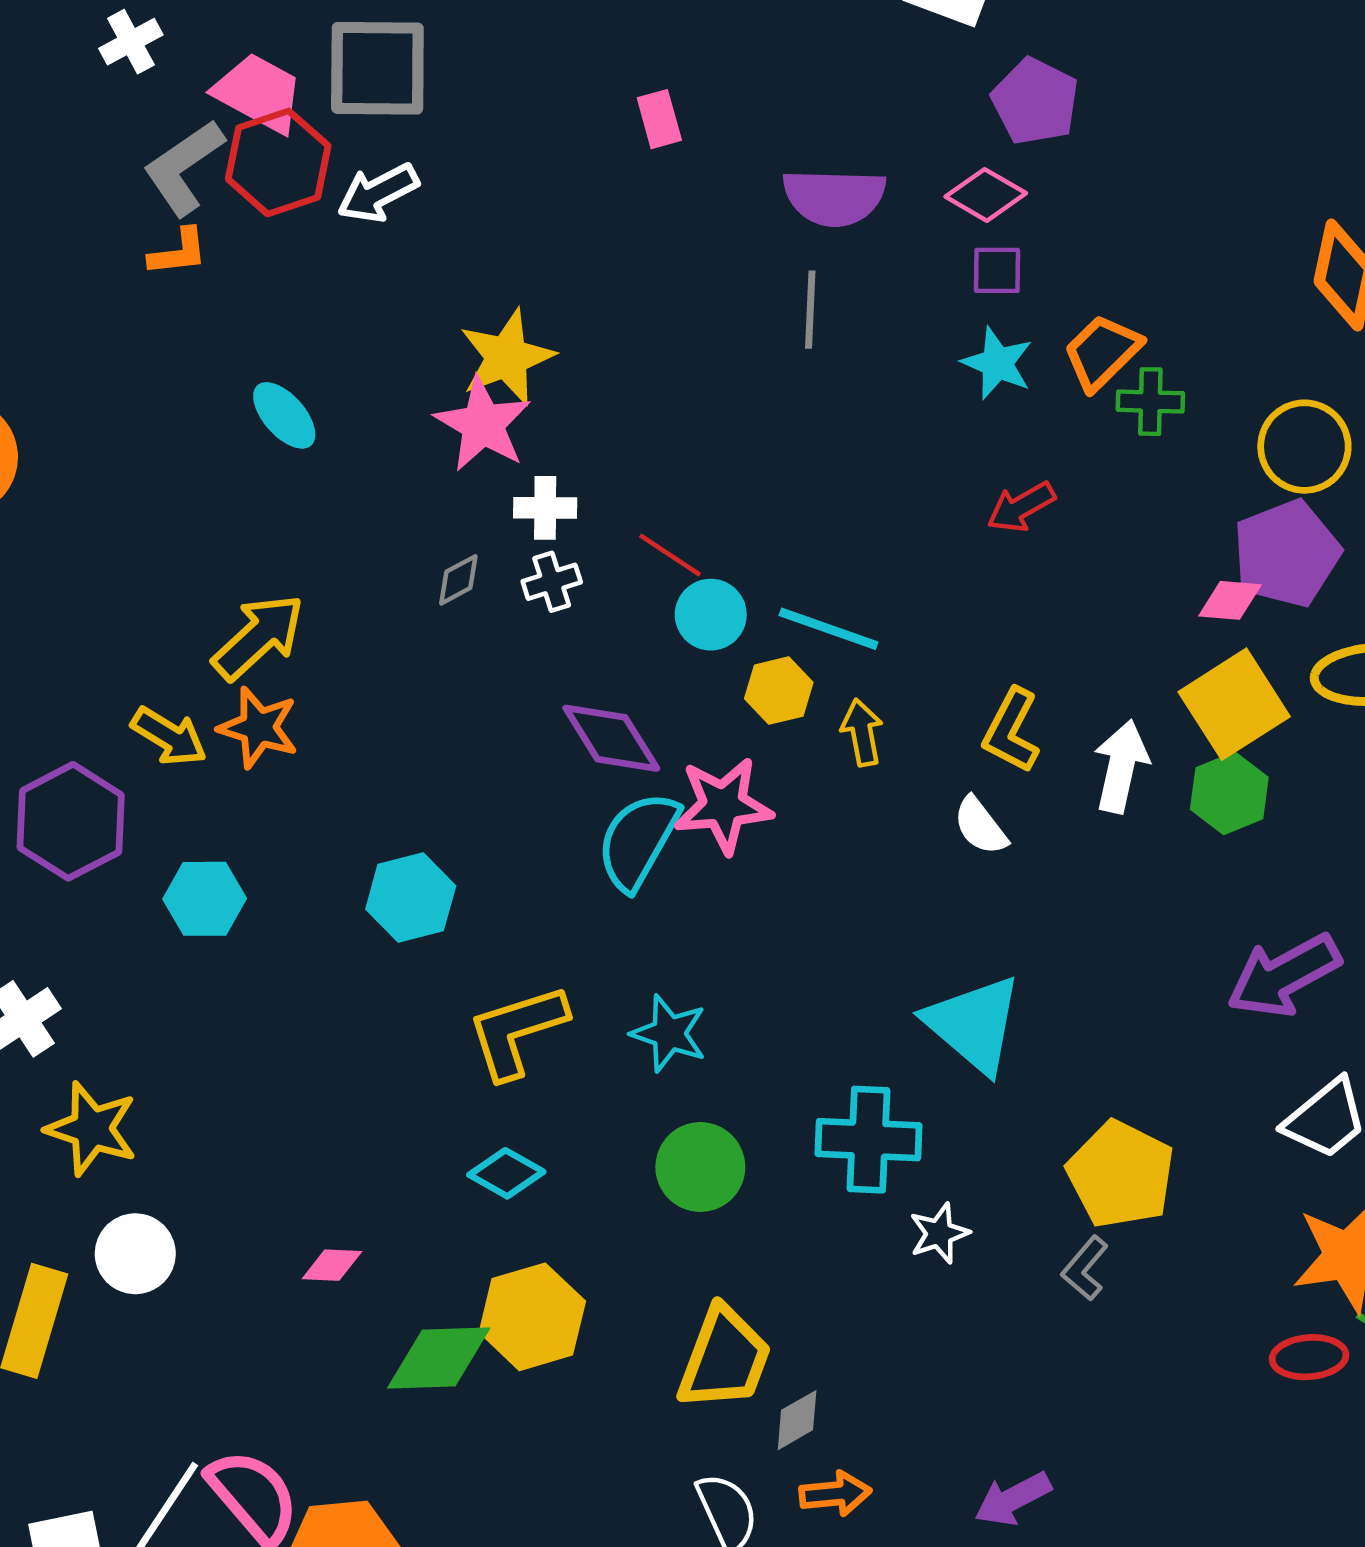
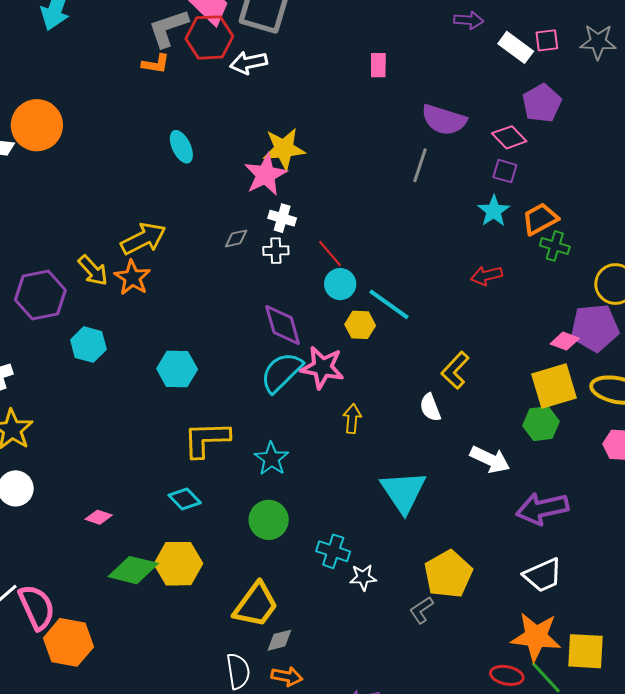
yellow arrow: (862, 733) -> (352, 419), moved
white arrow: (1121, 766) -> (490, 460), moved, turned 87
cyan cross: (869, 1140) -> (333, 551), moved, size x0.7

